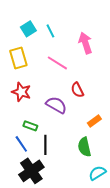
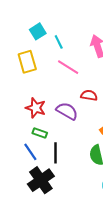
cyan line: (50, 31) -> (59, 42), moved
red semicircle: (77, 90) -> (89, 95), turned 126
red star: (21, 92) -> (36, 108), moved

